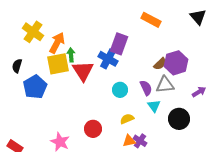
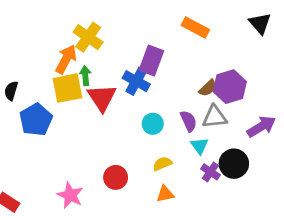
yellow cross: (33, 32) -> (88, 37), moved
purple arrow: (199, 92) -> (261, 127), size x1.5
purple cross: (140, 141) -> (210, 172), moved

